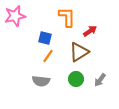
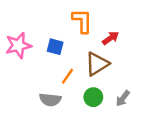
pink star: (15, 16) -> (18, 45), moved
orange line: (48, 56) -> (67, 76), moved

